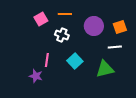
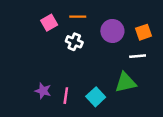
pink line: (47, 60) -> (66, 96), moved
cyan square: (75, 61) -> (96, 97), moved

